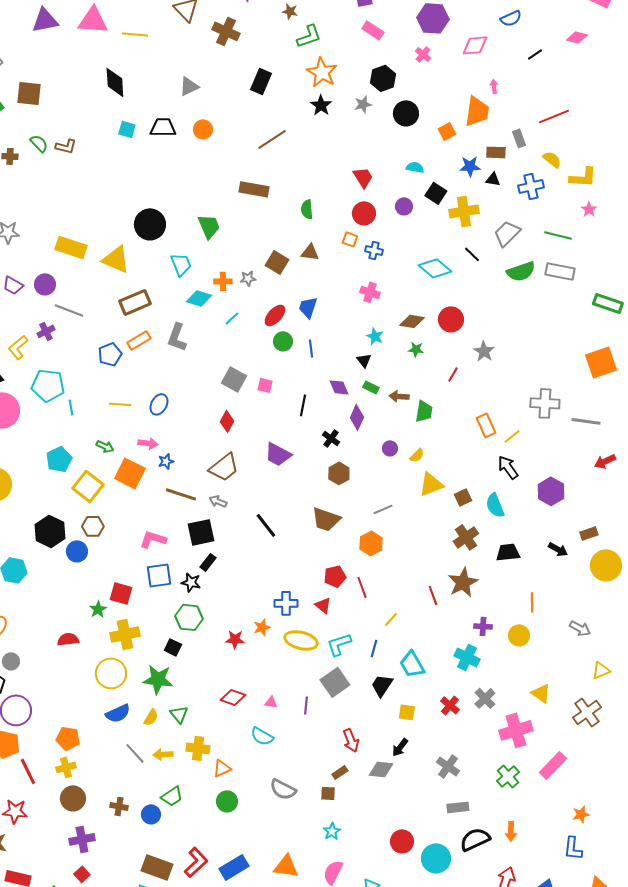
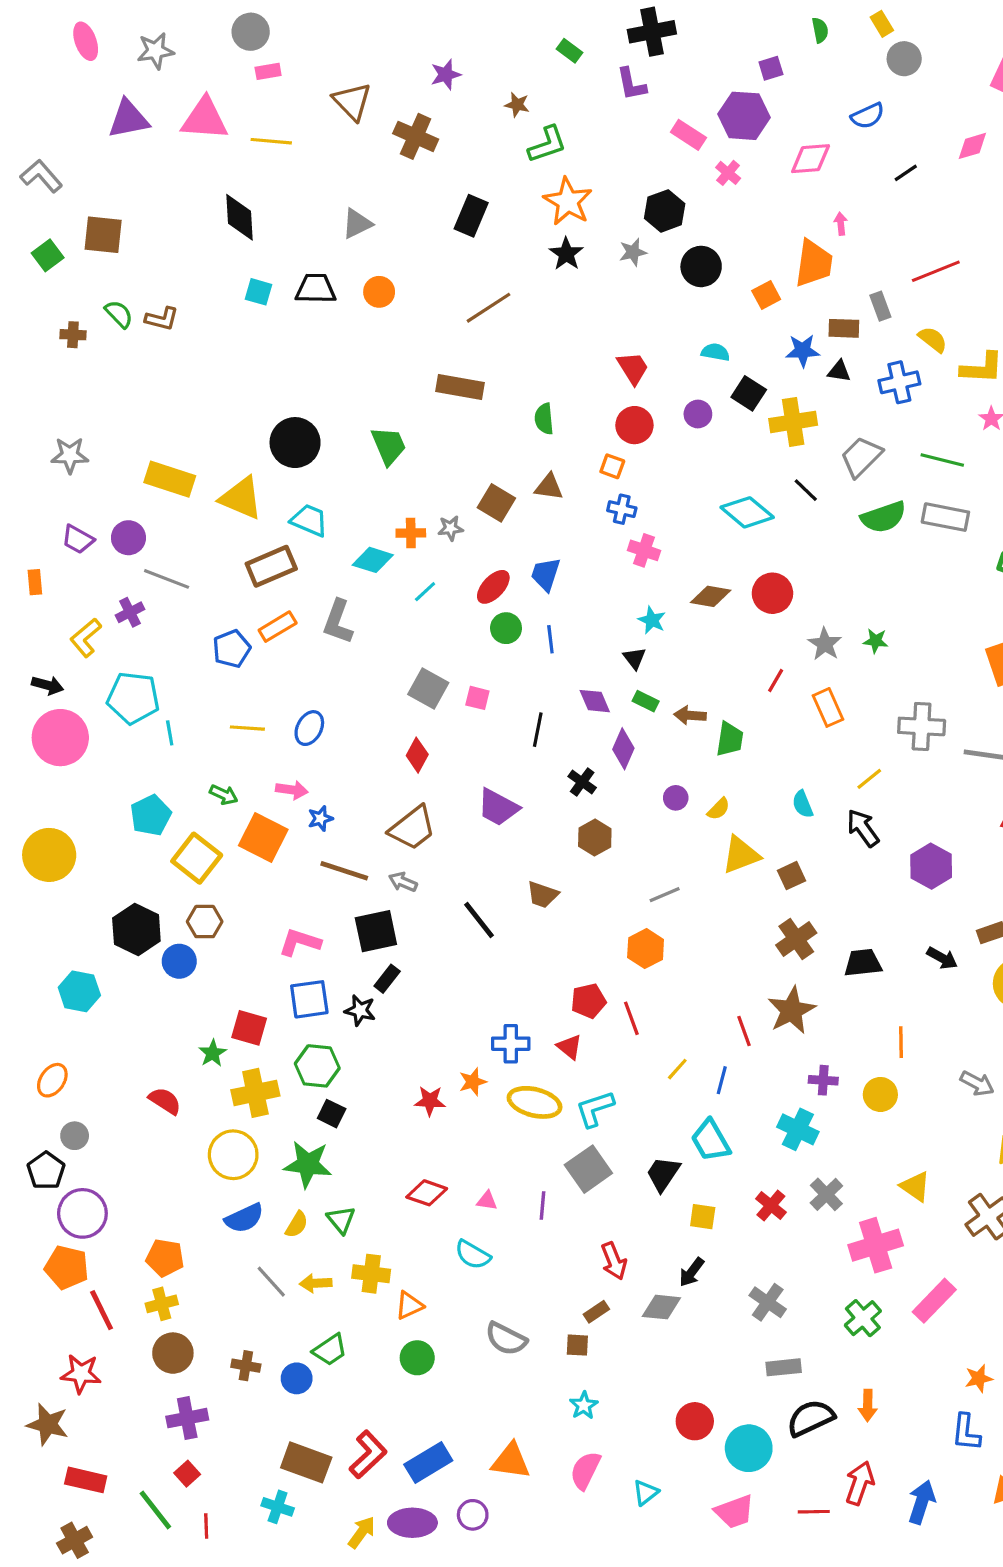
pink rectangle: (373, 30) -> (688, 135), moved
pink diamond: (577, 37) -> (972, 146), turned -30
blue cross: (374, 250) -> (622, 509), moved
cyan trapezoid: (181, 264) -> (309, 520), moved, turned -45
green star: (416, 349) -> (876, 641), moved
orange rectangle: (486, 425) -> (828, 707), moved
cyan semicircle: (495, 505) -> (803, 804), moved, size x0.7
brown trapezoid: (326, 519) -> (542, 895), moved, size x0.7
green hexagon: (189, 617) -> (317, 1066), moved
red semicircle: (68, 639) -> (165, 1101), turned 40
blue line: (374, 648) -> (722, 1080), moved

